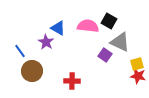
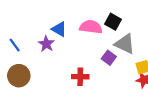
blue line: (20, 51) -> (15, 45), moved
brown circle: (32, 71) -> (19, 76), moved
red cross: (72, 81) -> (80, 77), moved

